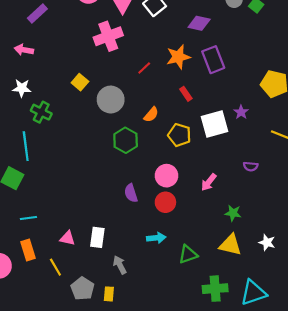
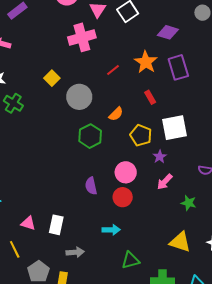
orange star: (178, 57) -> (146, 62), turned -30
purple star: (241, 112) -> (160, 157), moved
green star: (233, 213) -> (189, 203), moved
green triangle: (188, 254) -> (131, 260), moved
gray arrow: (120, 265) -> (75, 252), turned 108

